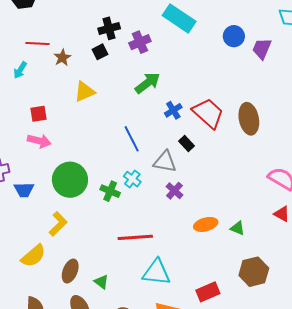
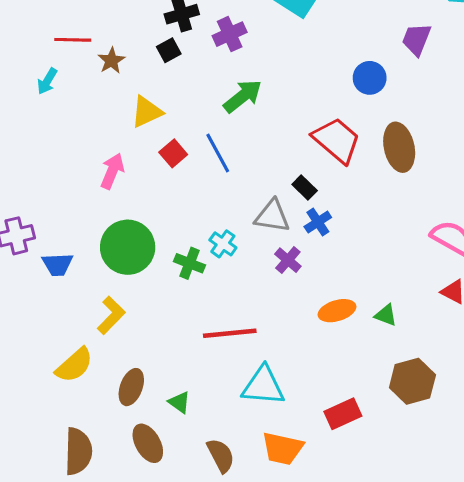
blue circle: (234, 36) -> (370, 78), moved
blue cross: (173, 110) -> (318, 222), moved
red square: (38, 114) -> (173, 153), moved, turned -30
blue line: (132, 139) -> (218, 153), moved
pink arrow: (39, 141) -> (112, 171), moved, turned -80

